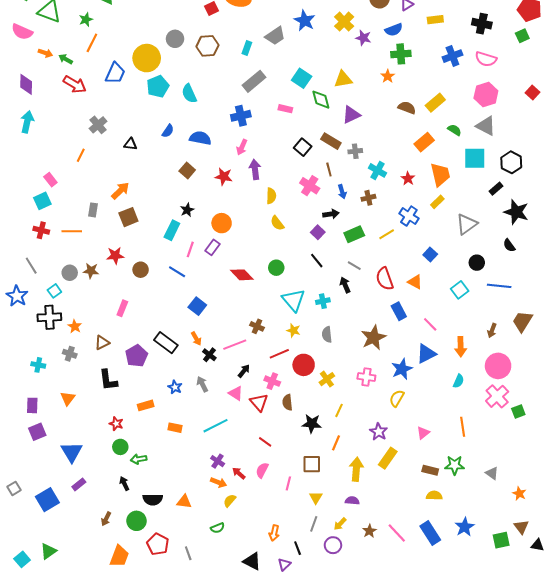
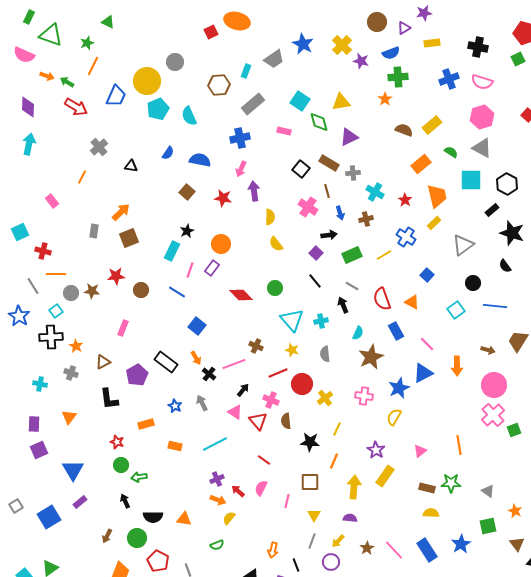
brown hexagon: (207, 46) -> (219, 85), moved
cyan square: (42, 201) -> (20, 232), moved
orange line: (72, 231) -> (56, 274), moved
brown arrow: (492, 330) -> (488, 350), turned -96
cyan semicircle: (459, 381) -> (358, 333), moved
purple cross: (218, 461) -> (217, 479), turned 32
green square: (501, 540) -> (488, 526), moved

